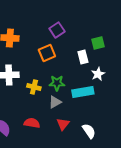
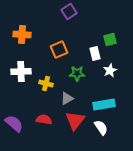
purple square: (57, 30) -> (69, 11), moved
green star: (57, 83) -> (77, 73), moved
cyan rectangle: (83, 92) -> (104, 104), moved
red triangle: (63, 124) -> (75, 120), size x1.5

